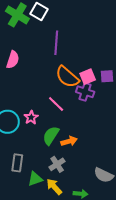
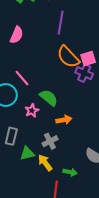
pink line: (56, 104) -> (22, 78), moved
pink star: (31, 117) -> (32, 111), moved
green semicircle: (51, 136) -> (49, 98), moved, turned 90

